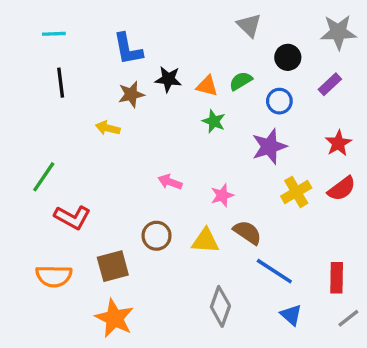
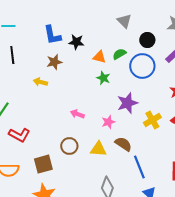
black star: (168, 79) -> (76, 42), moved
blue circle: (279, 101) -> (142, 66), size x1.6
purple star: (269, 147) -> (127, 103), moved
blue line: (274, 271) -> (139, 167), turned 35

